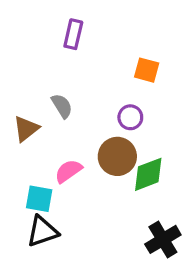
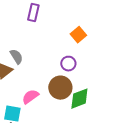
orange square: (147, 70) -> (78, 35), turned 35
gray semicircle: (62, 106) -> (16, 57), moved

